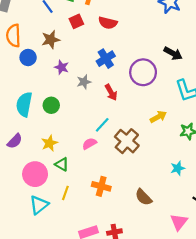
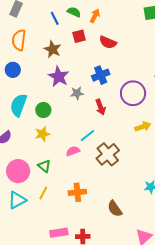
brown star: (51, 40) -> (53, 49), turned 30
blue circle: (28, 57) -> (13, 70), moved
purple star: (62, 67) -> (59, 77), size x1.5
yellow arrow: (158, 117) -> (143, 127), moved
yellow star: (49, 143) -> (42, 134), moved
orange cross: (101, 186) -> (77, 192), turned -30

